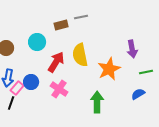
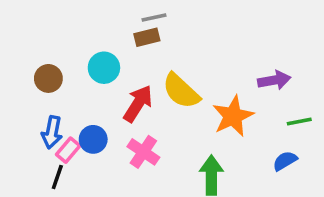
gray line: (81, 17) -> (154, 18), moved
purple arrow: (132, 49) -> (274, 80), turned -90
yellow semicircle: (80, 55) -> (181, 91), turned -35

